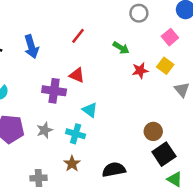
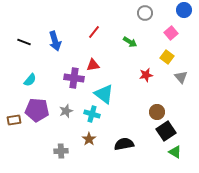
red star: (140, 71) -> (146, 75), moved
red triangle: (77, 75) -> (93, 65), turned -32
cyan triangle: (90, 110) -> (104, 94), size x1.5

